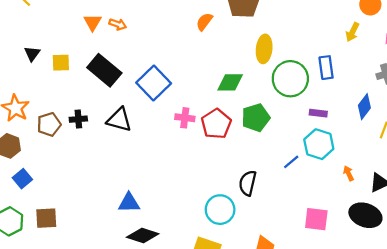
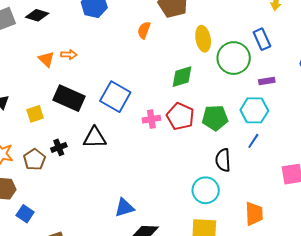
yellow square: (61, 63) -> (35, 114), moved
green pentagon: (256, 118) -> (215, 118), moved, turned 30
cyan hexagon: (319, 144) -> (254, 110), moved
blue line: (291, 162) -> (253, 141), moved

